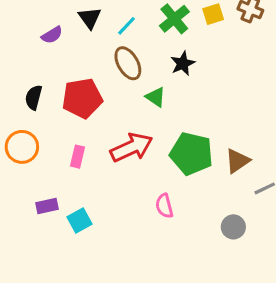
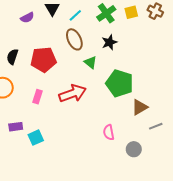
green pentagon: (191, 154) -> (120, 83), moved
pink semicircle: (164, 206) -> (109, 132), moved

